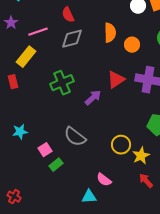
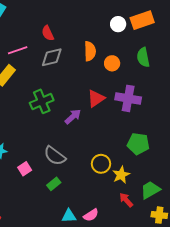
green rectangle: (56, 165) -> (54, 184), moved
pink semicircle: (104, 180) -> (91, 215), moved, turned -70

